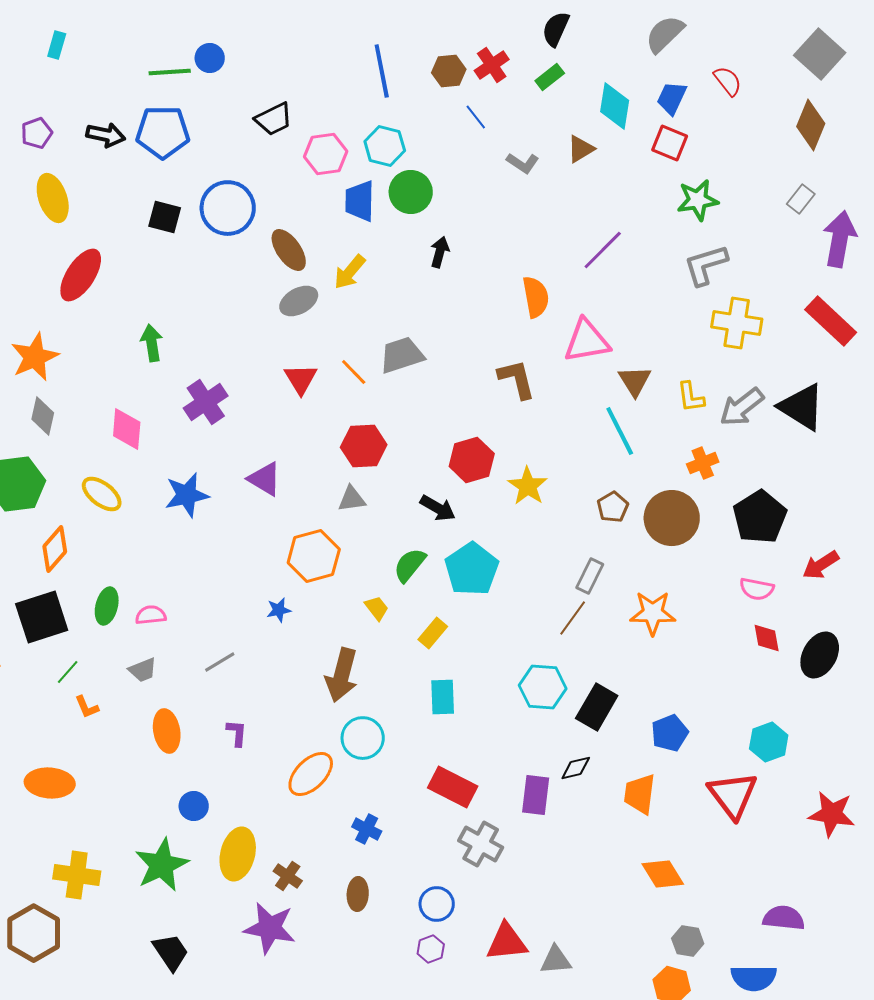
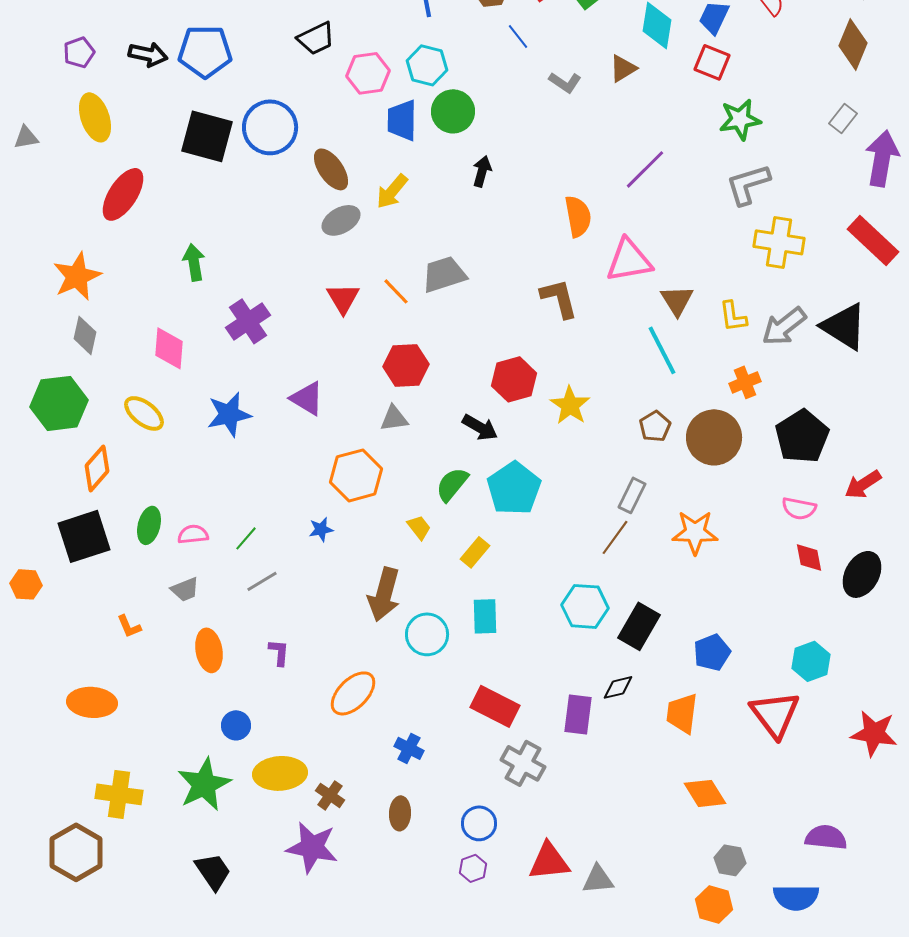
black square: (165, 217) -> (207, 136), size x1.6
green line: (68, 672) -> (246, 538), moved
cyan circle: (363, 738) -> (427, 634), moved
yellow ellipse: (238, 854) -> (280, 773), turned 72

